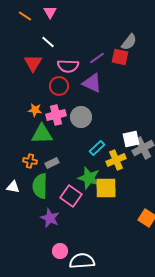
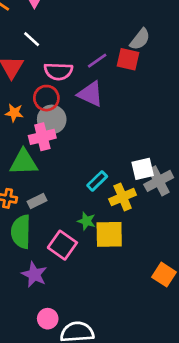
orange star: (35, 110) -> (14, 113), moved
gray circle: (81, 117) -> (52, 119), moved
green star: (89, 178) -> (86, 221), size x0.6

